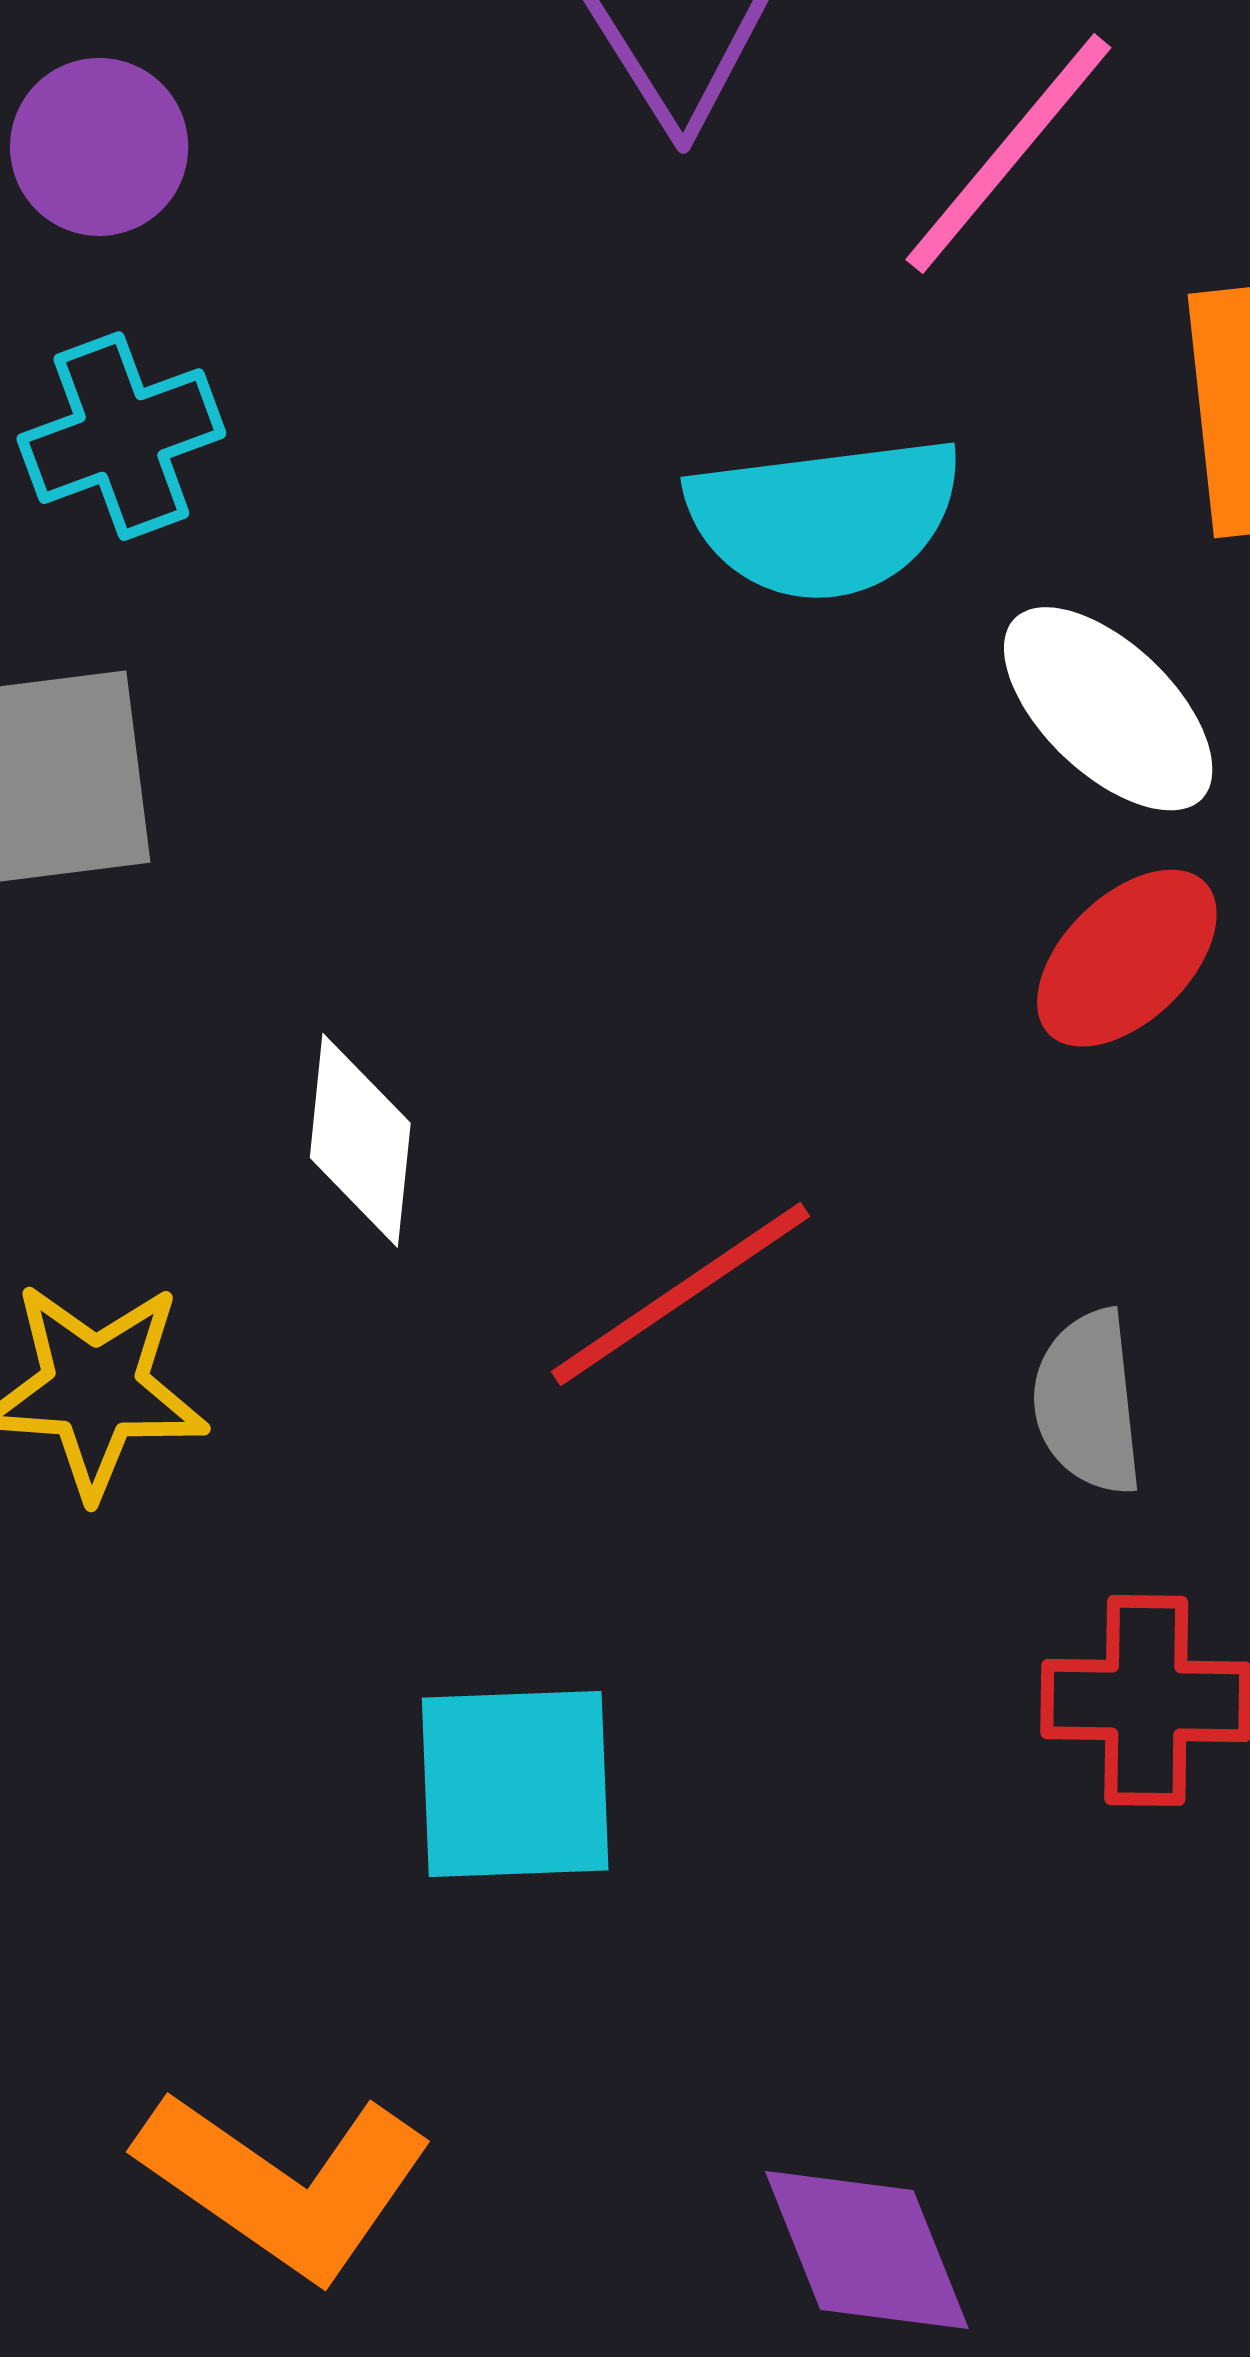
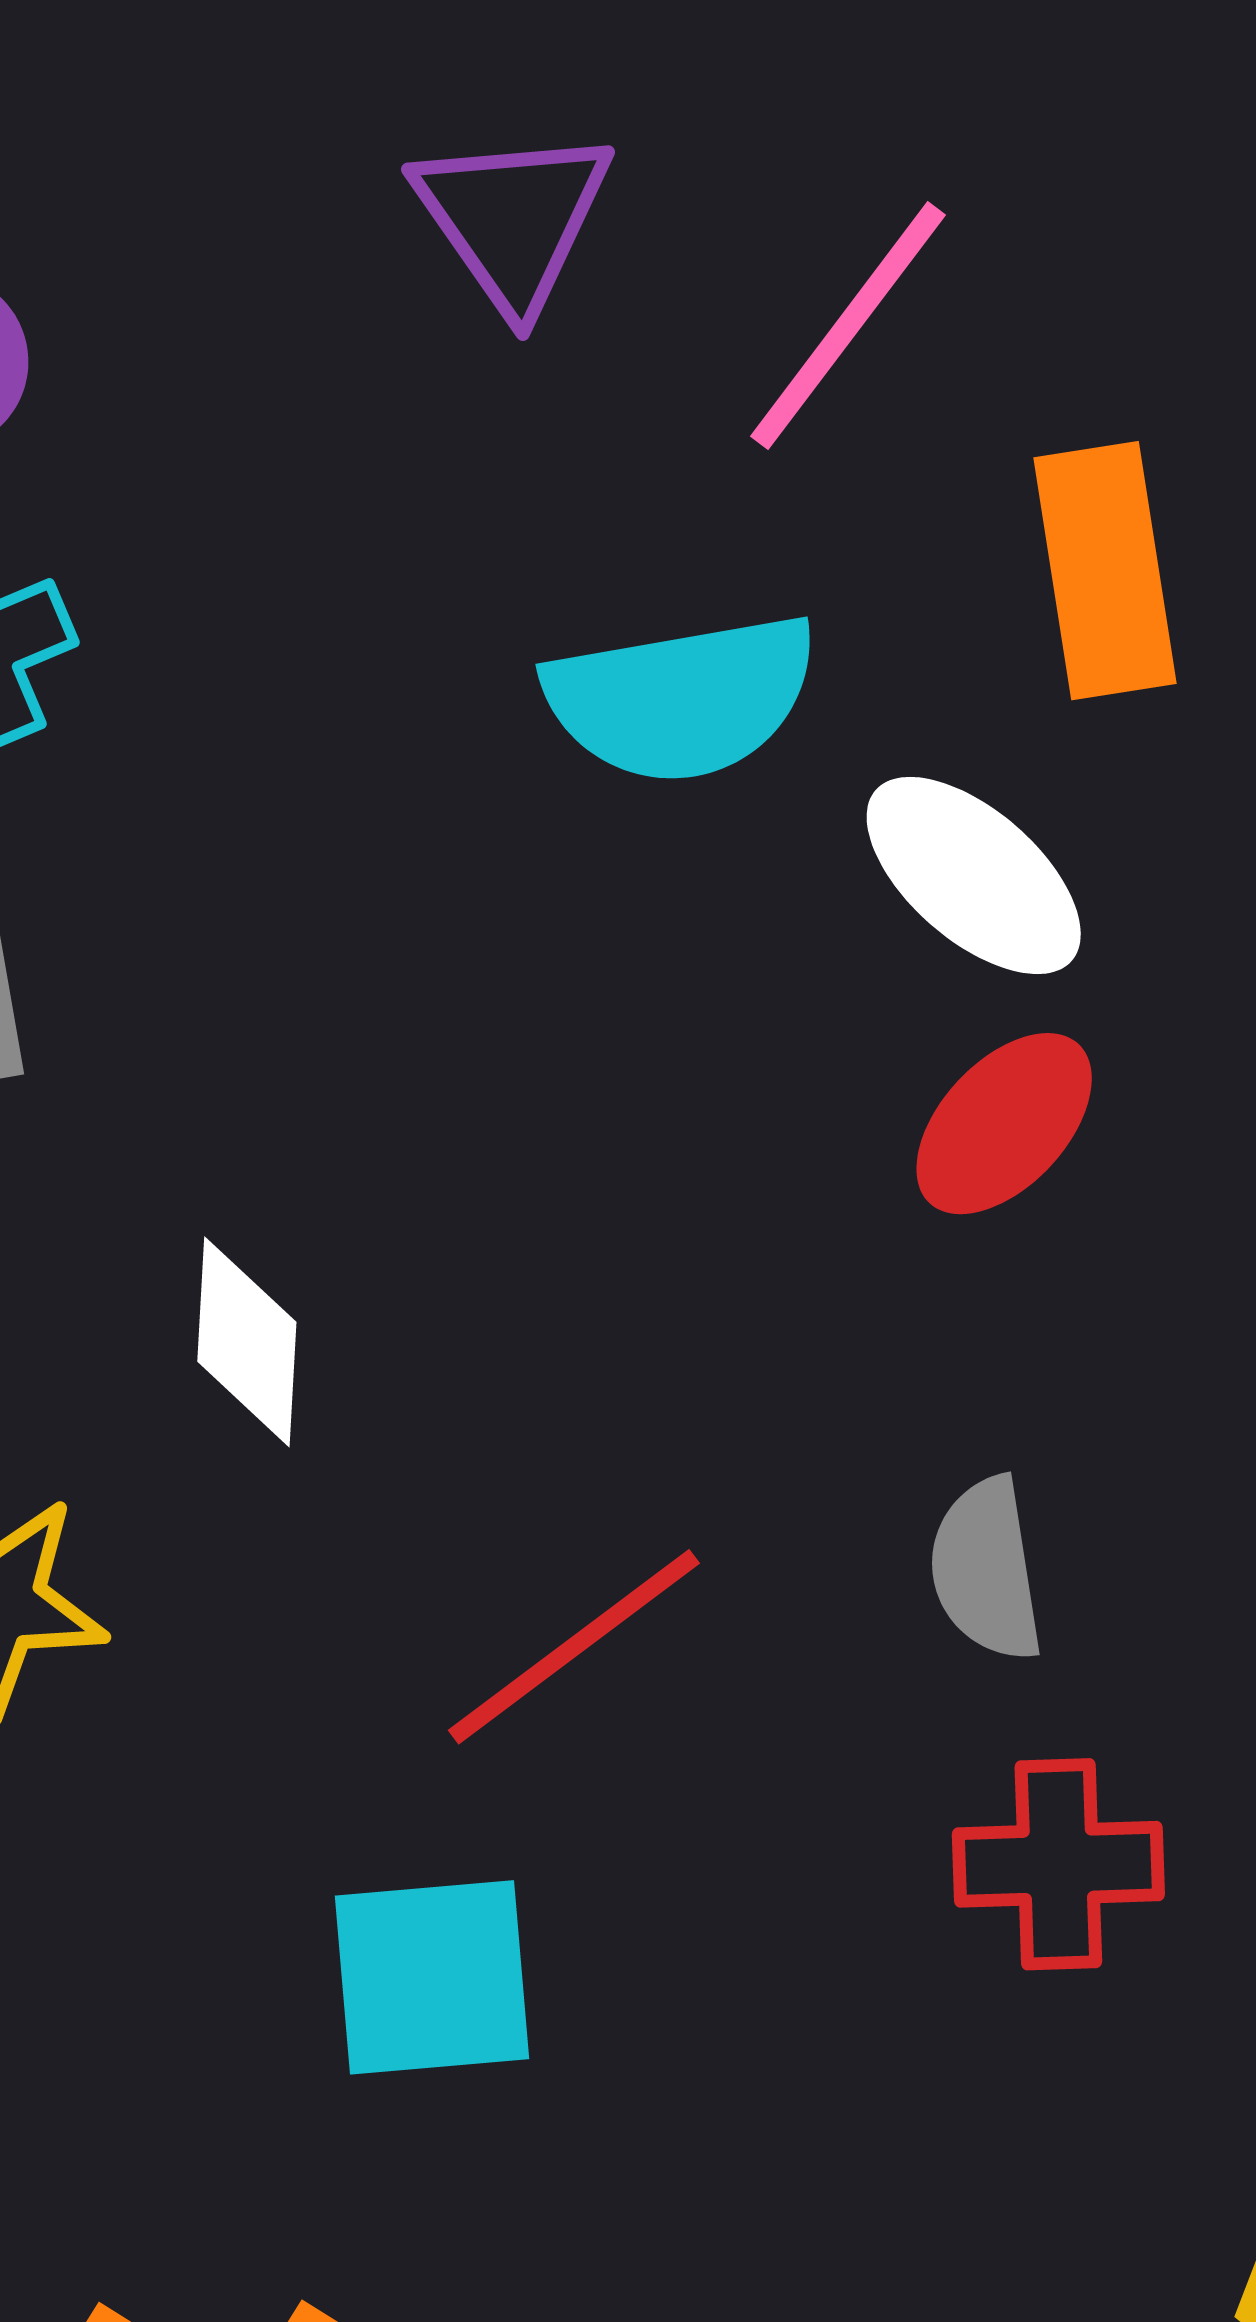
red line: (680, 1294) -> (574, 1647), moved

